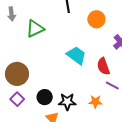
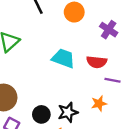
red semicircle: (103, 66) -> (97, 62), turned -48

